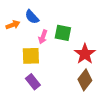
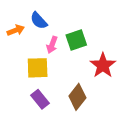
green square: (63, 33) -> (76, 40), turned -30
brown diamond: (85, 80) -> (77, 97), moved

